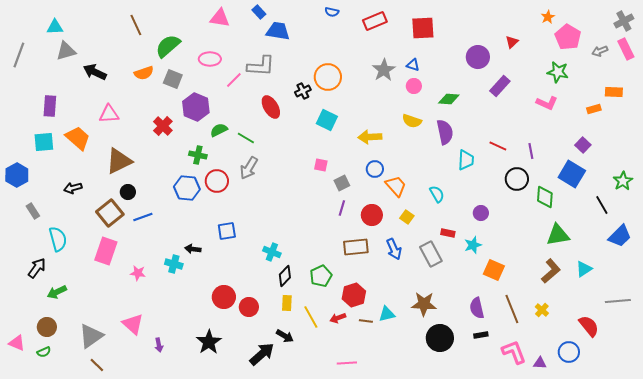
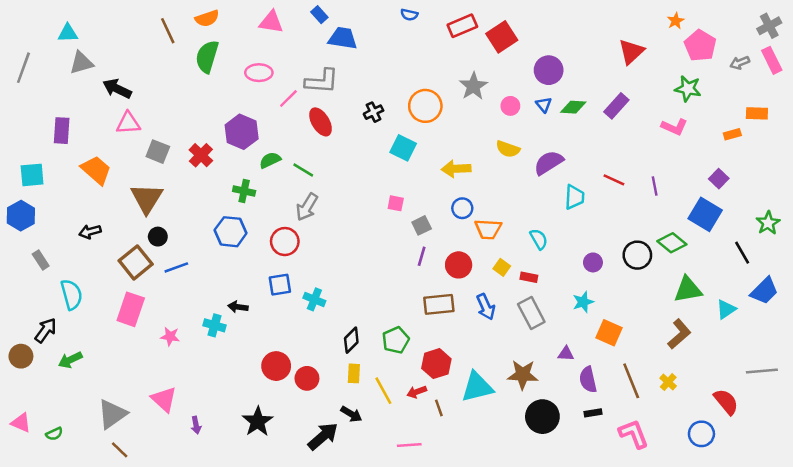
red square: (423, 28) -> (502, 37), moved, turned -30
red triangle: (512, 42) -> (631, 52), size x1.6
green semicircle: (168, 46) -> (207, 57), turned -32
purple circle: (478, 57) -> (549, 70), moved
blue triangle: (413, 65) -> (544, 105), moved, turned 32
orange semicircle: (144, 73) -> (207, 18), moved
orange circle: (328, 77) -> (425, 106), moved
gray square: (173, 79) -> (158, 152), moved
green diamond: (449, 99) -> (573, 107), moved
red ellipse: (271, 107) -> (321, 122), moved
pink triangle: (109, 114) -> (128, 123), moved
purple semicircle: (445, 132) -> (549, 163), turned -110
cyan square: (44, 142) -> (32, 175), moved
brown triangle: (119, 161) -> (147, 198), turned -32
black circle: (517, 179) -> (637, 255), moved
red circle: (217, 181) -> (285, 242), moved
orange trapezoid: (396, 186) -> (488, 229), turned 135
green diamond: (545, 197) -> (672, 243), turned -55
red rectangle: (448, 233) -> (529, 277), moved
cyan cross: (272, 252) -> (314, 299), moved
cyan triangle: (584, 269) -> (726, 309), moved
cyan triangle: (387, 314) -> (477, 387), size x1.6
brown line: (366, 321) -> (439, 408), moved, turned 64
brown circle: (47, 327) -> (21, 356), moved
pink line: (347, 363) -> (409, 445), moved
purple triangle: (540, 363) -> (566, 354), moved

